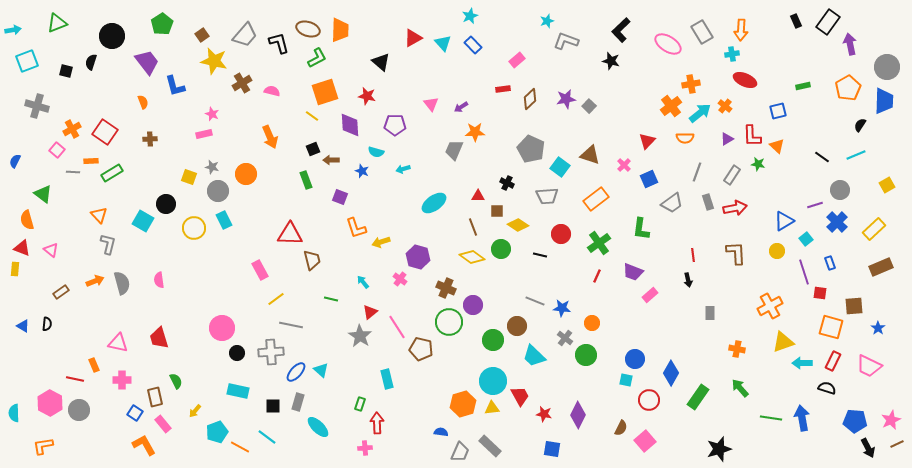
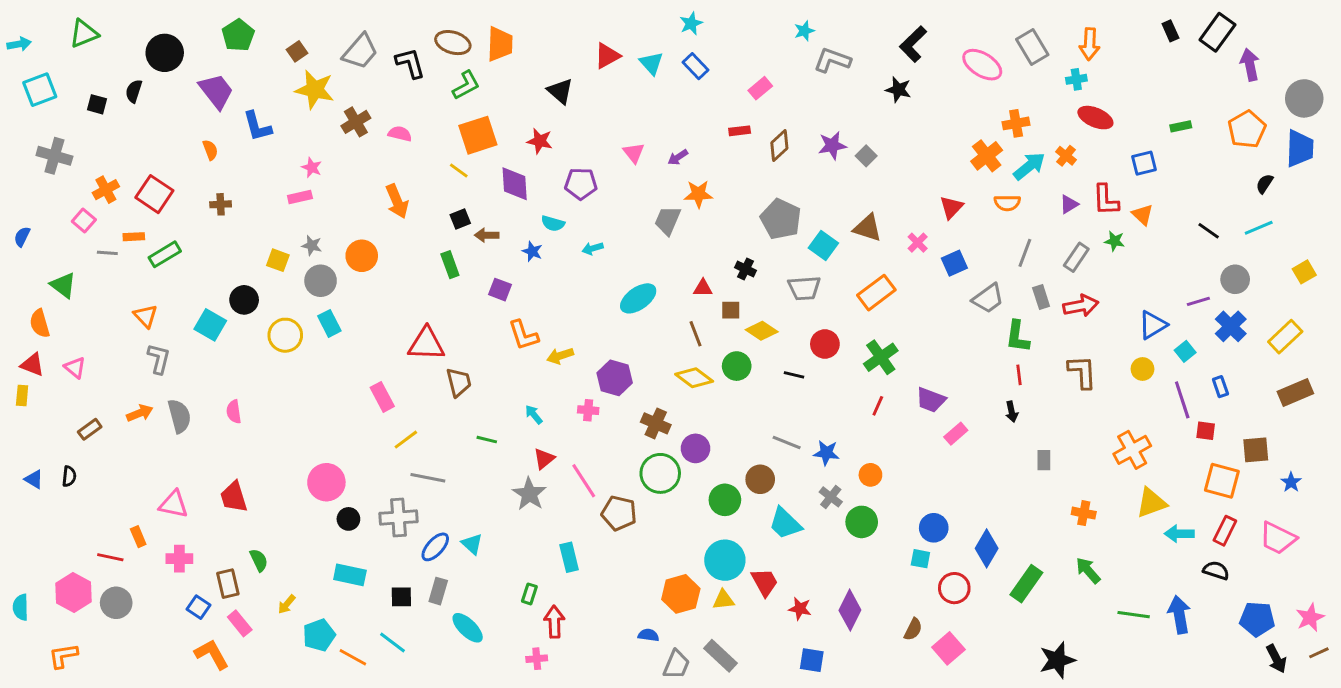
green L-shape: (641, 229) -> (1018, 337), moved
pink cross: (400, 279) -> (588, 410), turned -32

